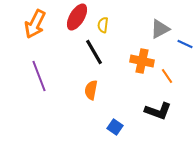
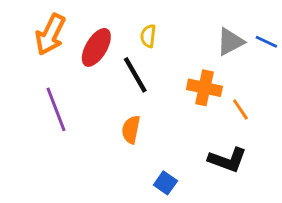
red ellipse: (77, 17) -> (96, 47), moved
blue line: (185, 44) -> (266, 42), moved

